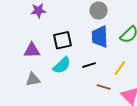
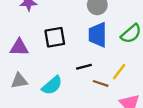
cyan semicircle: (62, 65) -> (52, 85), moved
brown line: (104, 87) -> (101, 83), moved

